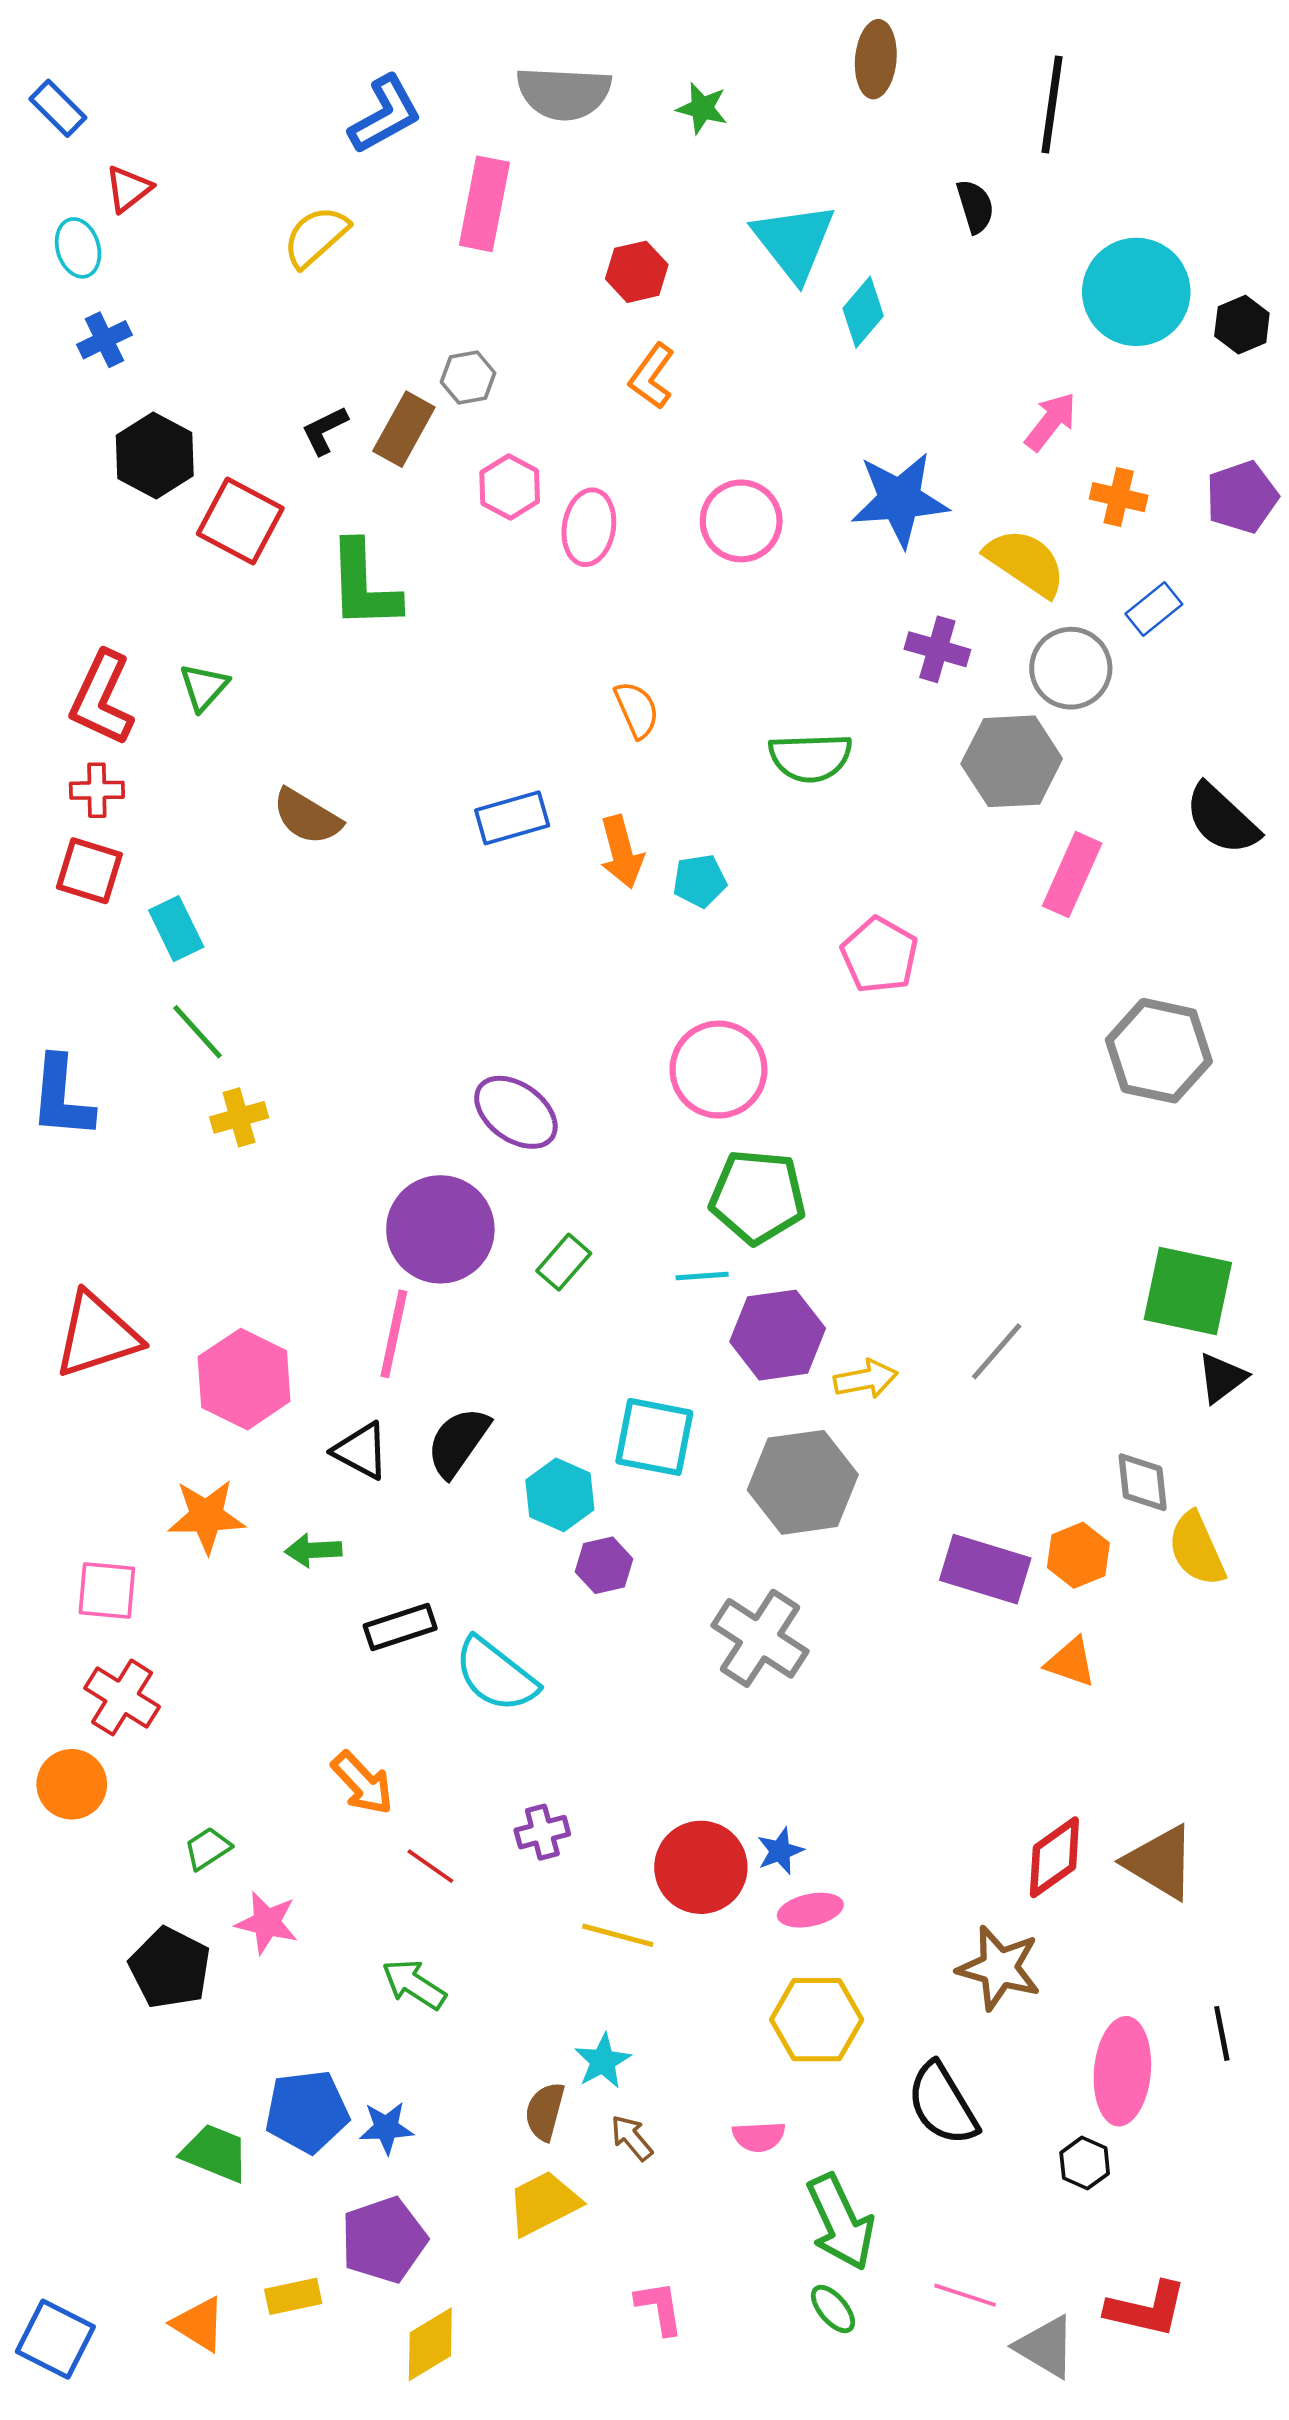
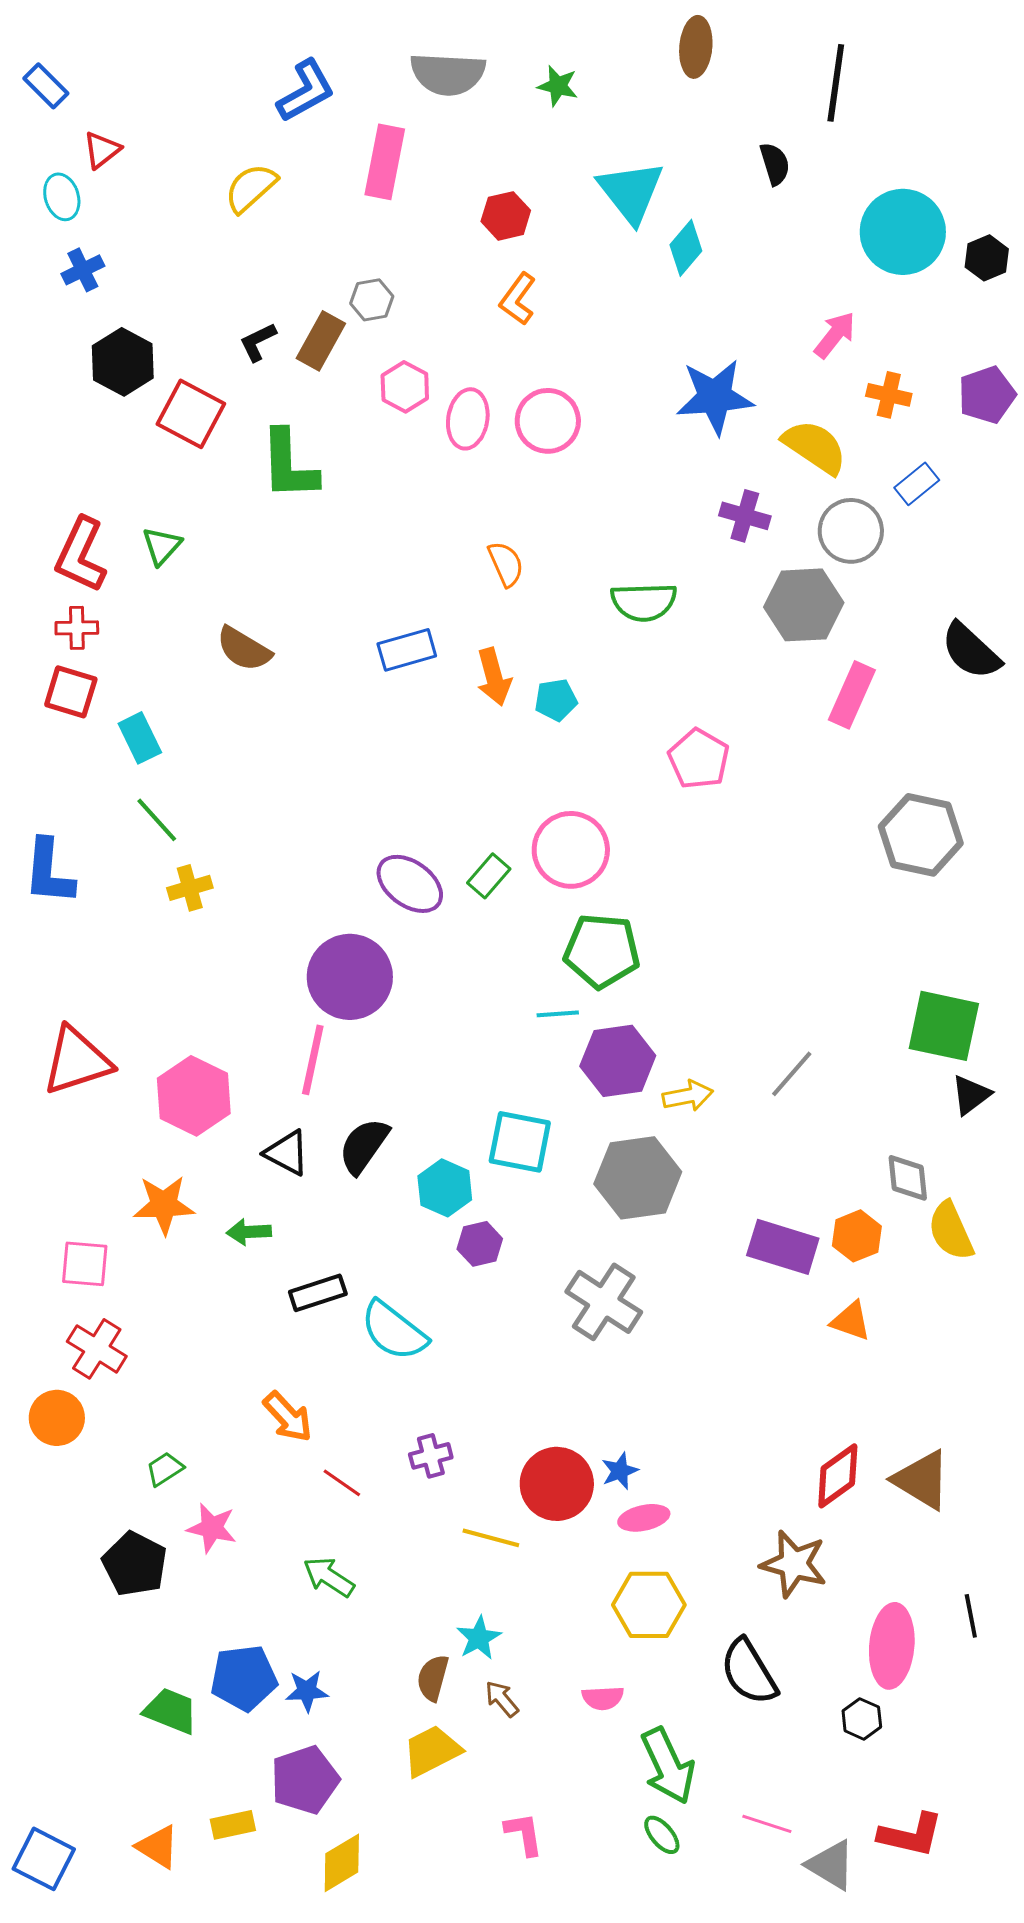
pink circle: (741, 521) -> (548, 421), moved
green rectangle: (564, 1262) -> (489, 876), moved

